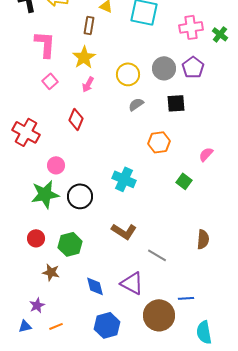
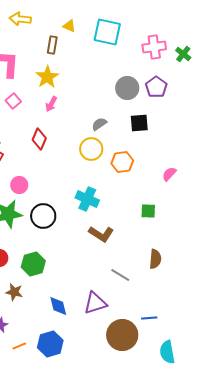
yellow circle: (128, 74) -> (91, 149), moved
green square: (184, 181) -> (148, 211), moved, turned -35
brown L-shape: (124, 231) -> (101, 234), moved
brown semicircle: (203, 239) -> (155, 259), moved
purple triangle: (132, 283) -> (95, 303), turned -45
blue hexagon: (107, 325) -> (50, 344), moved

